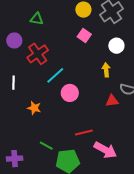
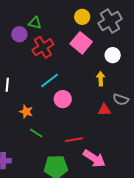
pink square: (84, 36) -> (81, 43), size x1.5
purple circle: (14, 40) -> (19, 34), moved
red cross: (38, 54) -> (43, 47), moved
green line: (46, 146) -> (36, 133), moved

